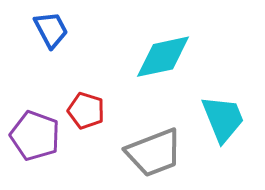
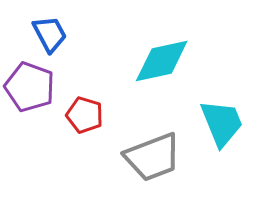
purple pentagon: (35, 136) -> (30, 87), moved

